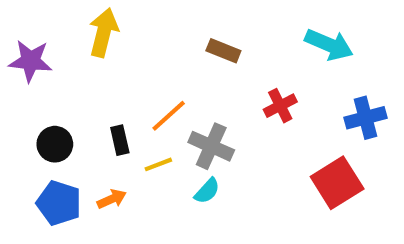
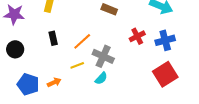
blue cross: (366, 118) -> (165, 40), moved
black rectangle: (120, 140) -> (53, 38), moved
black circle: (55, 144) -> (15, 49), moved

